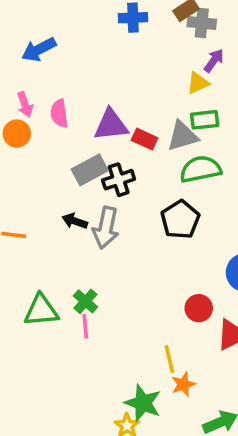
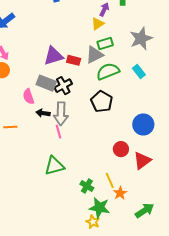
pink semicircle: (59, 113) -> (29, 96), moved
gray rectangle: (90, 170) -> (46, 83), turned 60
green cross: (85, 301) -> (87, 186), moved
green triangle: (41, 311) -> (54, 166), moved
pink line: (85, 326) -> (58, 132), moved

